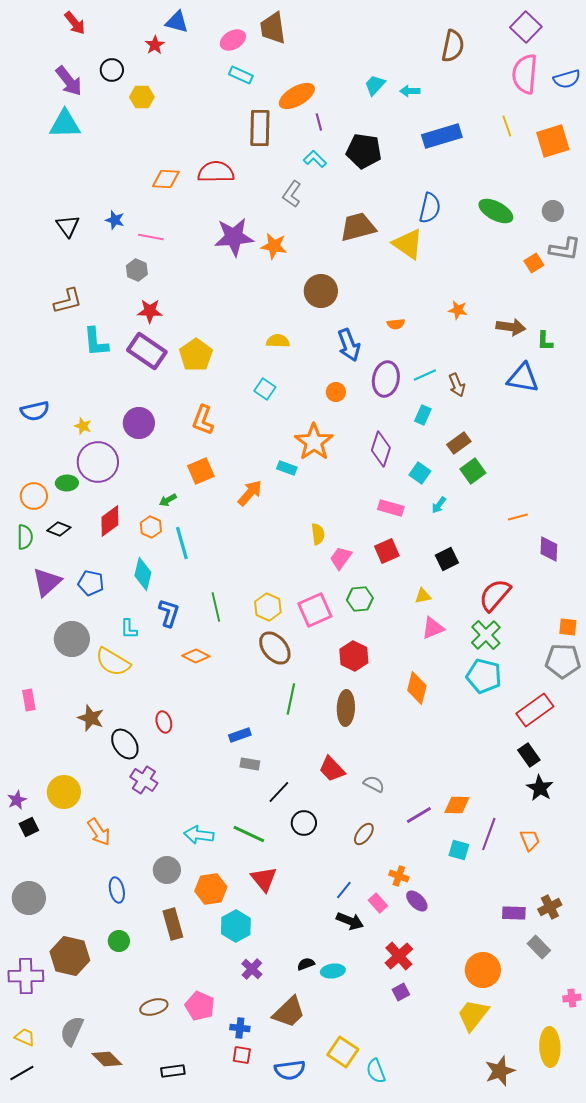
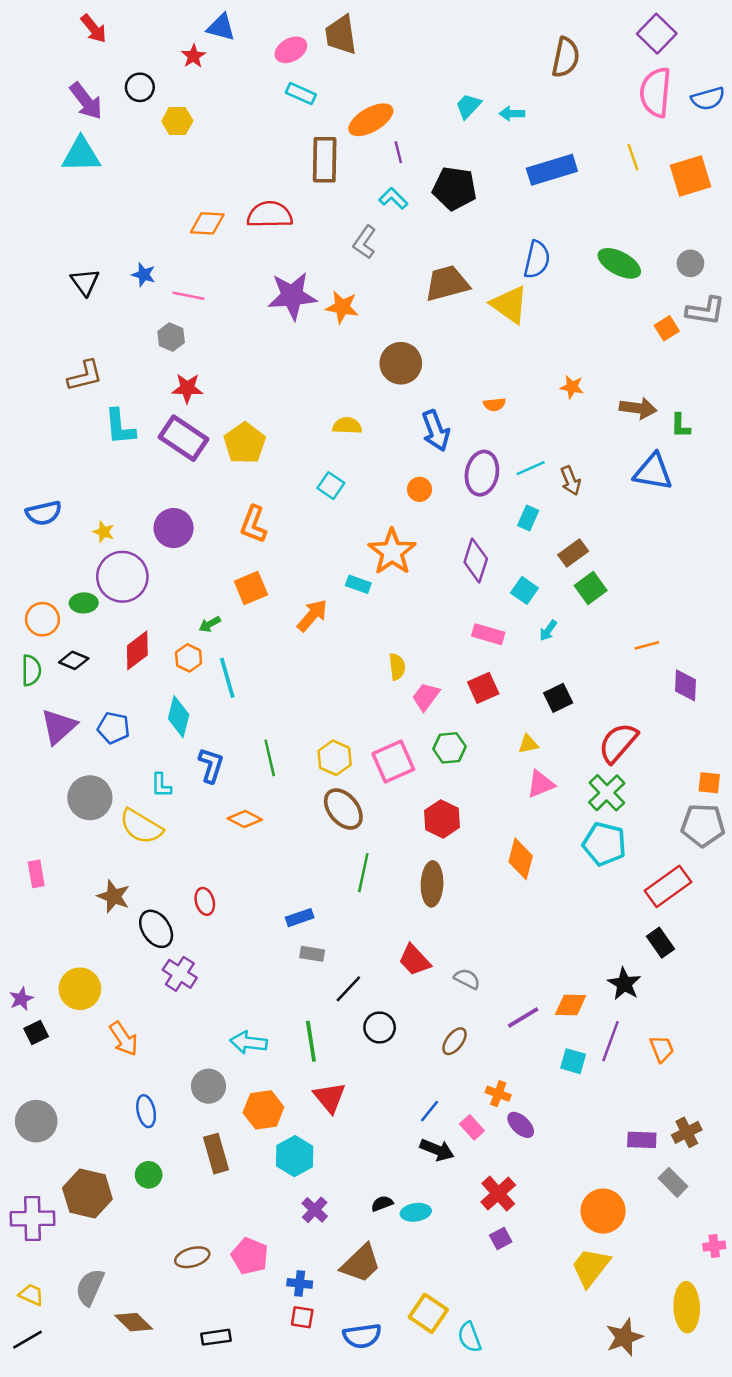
black star: (540, 788) -> (624, 984), moved
green line: (249, 834) -> (311, 1041), turned 56

